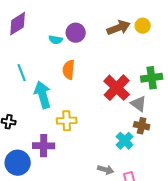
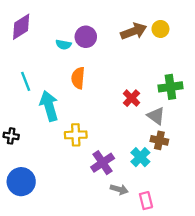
red cross: (117, 88) -> (131, 98), size x0.6
purple cross: (44, 146) -> (103, 163), moved, turned -35

